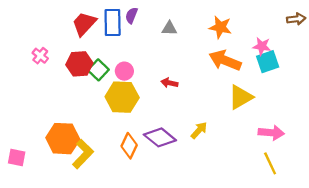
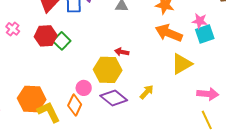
pink circle: (124, 71) -> (84, 88), moved
yellow hexagon: (122, 97) -> (108, 70), moved
orange diamond: (129, 146) -> (75, 105), moved
yellow L-shape: (83, 154) -> (49, 112), turned -70

